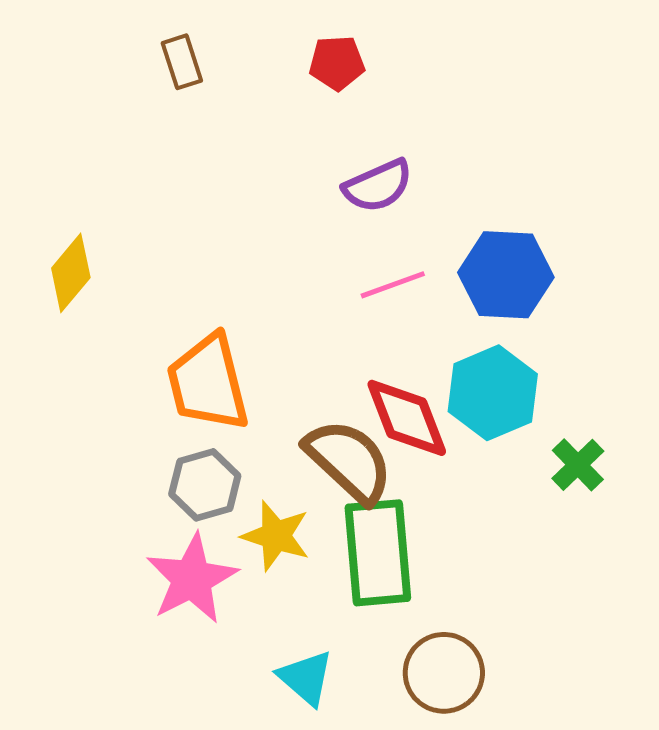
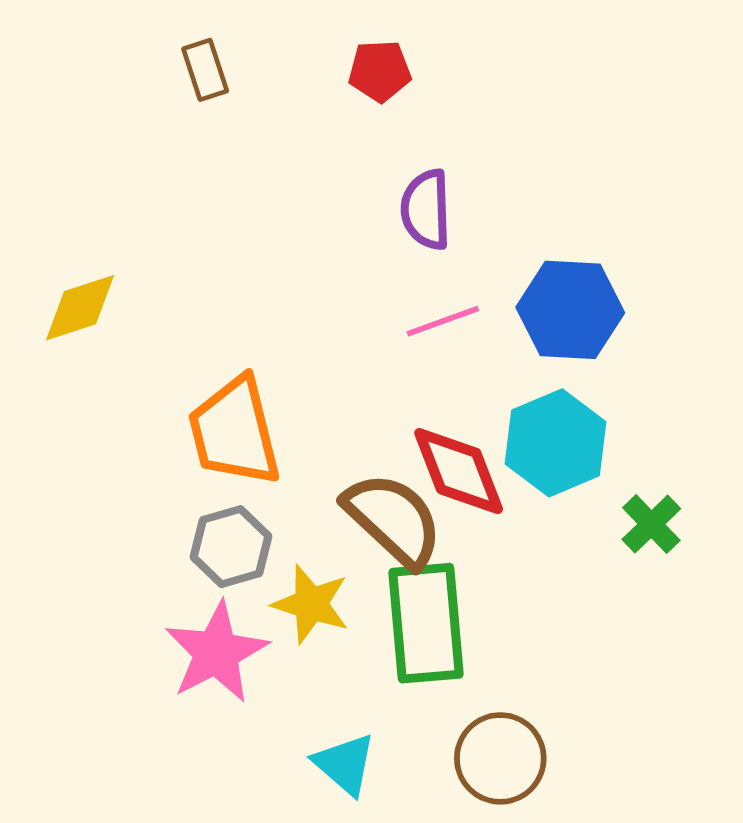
purple semicircle: (378, 186) -> (426, 210), turned 112
yellow diamond: (71, 273) -> (80, 308), turned 32

